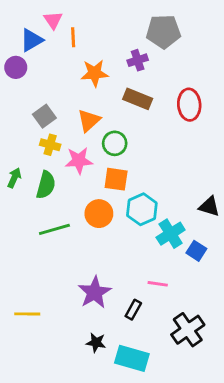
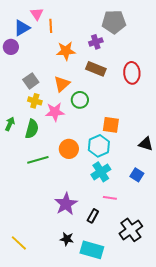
orange square: (116, 179) -> (111, 125), moved
cyan cross: (171, 234) -> (101, 172), moved
yellow line: (27, 314) -> (19, 243), moved, turned 42

